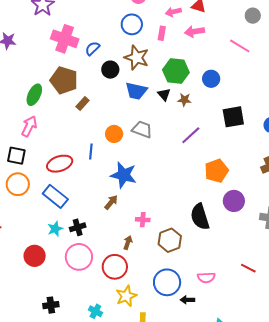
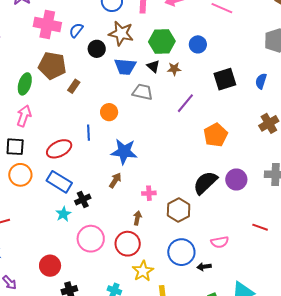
gray trapezoid: (142, 129) -> (143, 92), moved
purple circle: (234, 201) -> (236, 179), moved
black semicircle: (200, 217) -> (205, 183), turned 72
black cross: (78, 227) -> (83, 199), moved
red circle: (35, 256) -> (50, 266), moved

